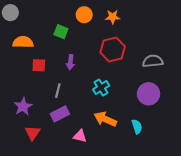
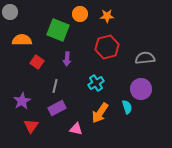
green square: (61, 32) -> (58, 30), size x1.6
red square: (39, 65) -> (37, 62), turned 32
orange arrow: (105, 119) -> (100, 113), turned -80
cyan semicircle: (137, 127) -> (127, 107), moved

